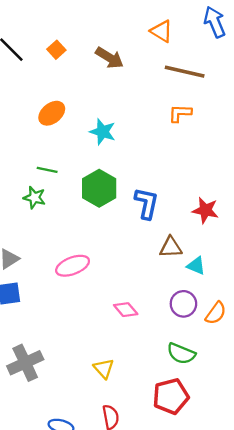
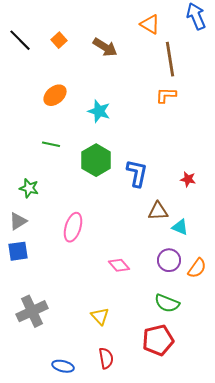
brown line: (185, 72) -> (170, 59), turned 68
green star: (34, 198) -> (29, 188), moved
red star: (205, 210) -> (188, 179), size x0.7
pink ellipse: (73, 266) -> (73, 227), turned -52

